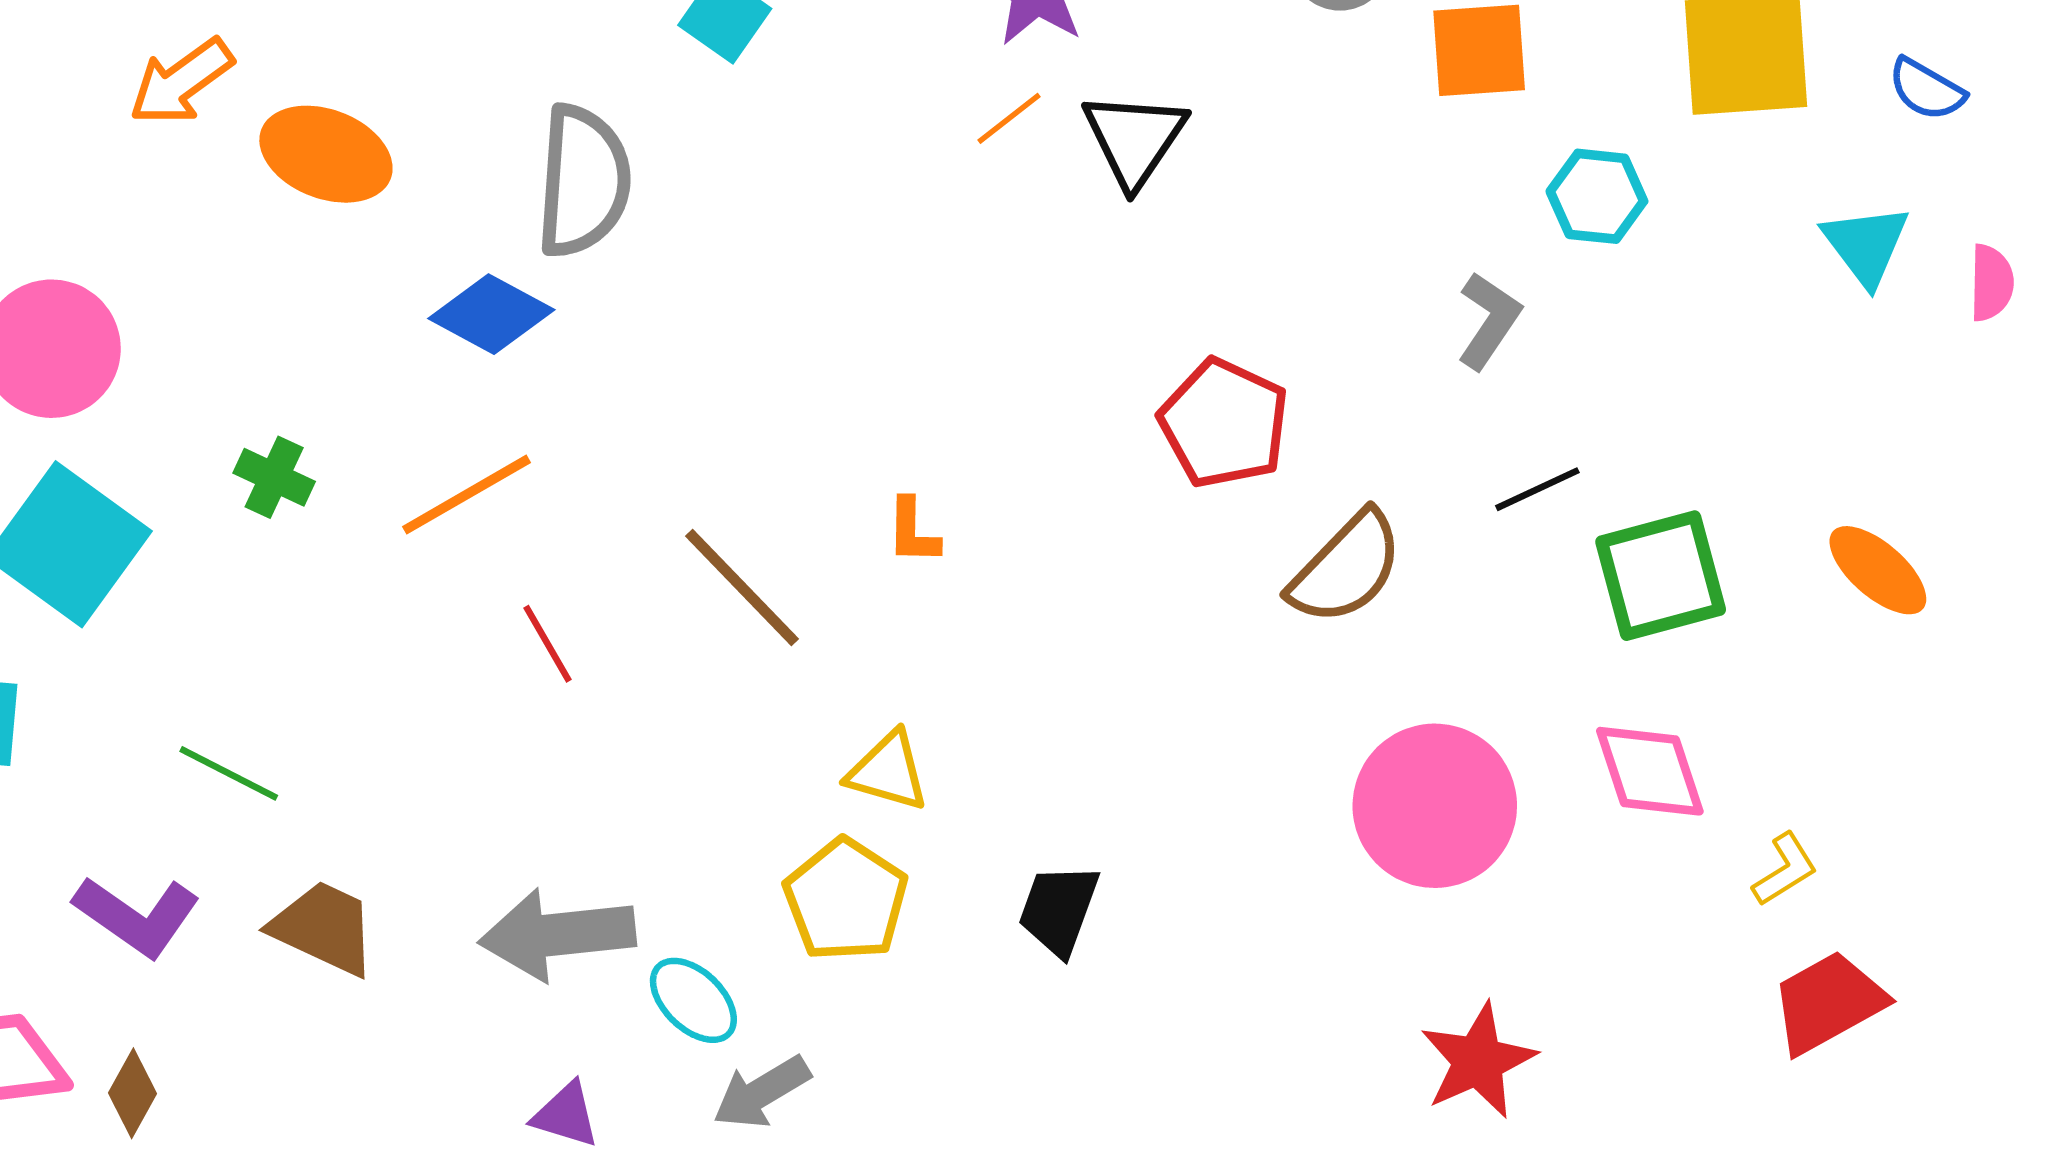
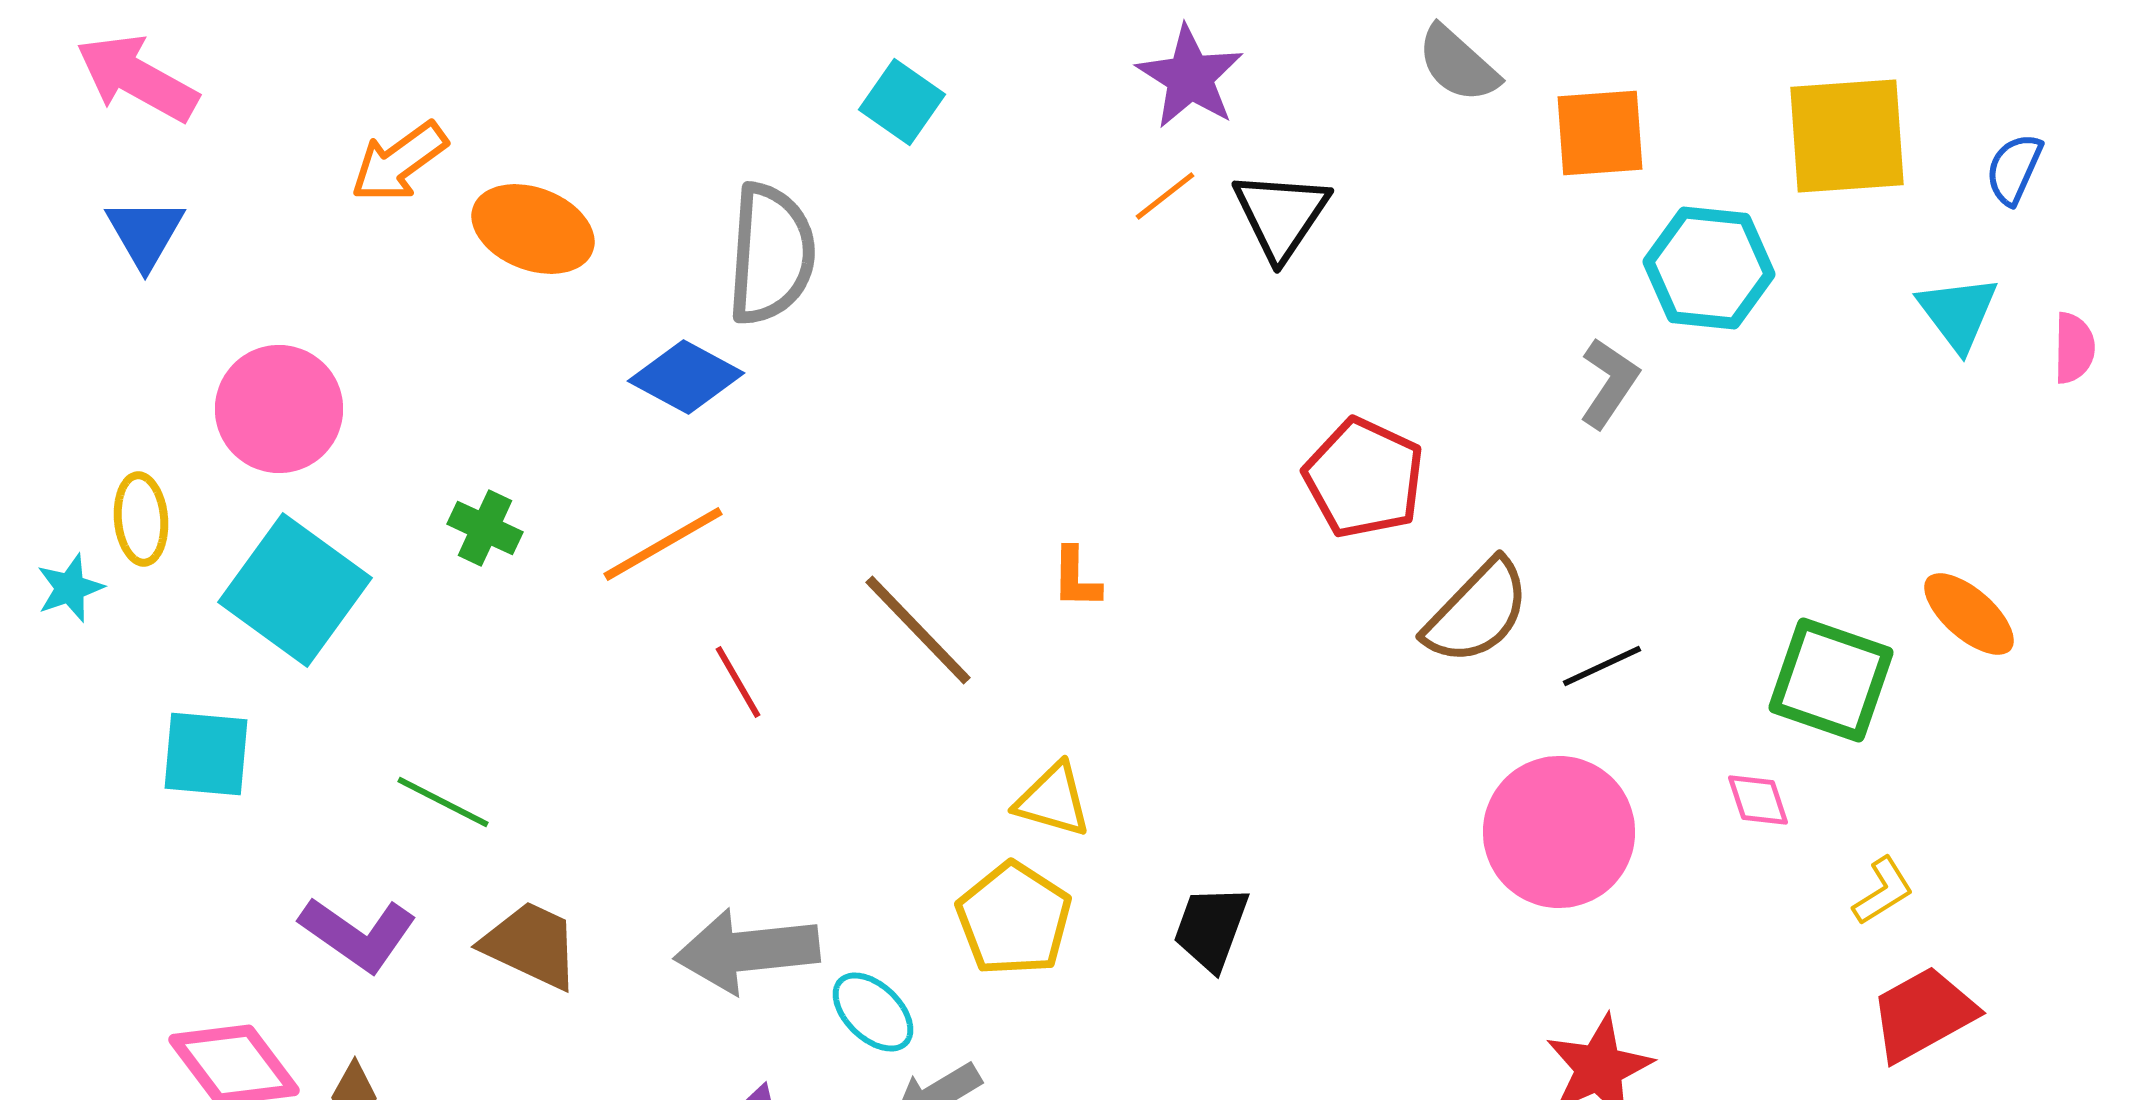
blue semicircle: (1927, 89) -> (2014, 169), turned 84
cyan hexagon: (1597, 196) -> (1709, 268), size x1.4
black line: (1537, 489) -> (1602, 666), moved
green square: (1661, 576) -> (1831, 680), moved, turned 34
pink diamond: (1650, 771) -> (1758, 800), size x0.6

